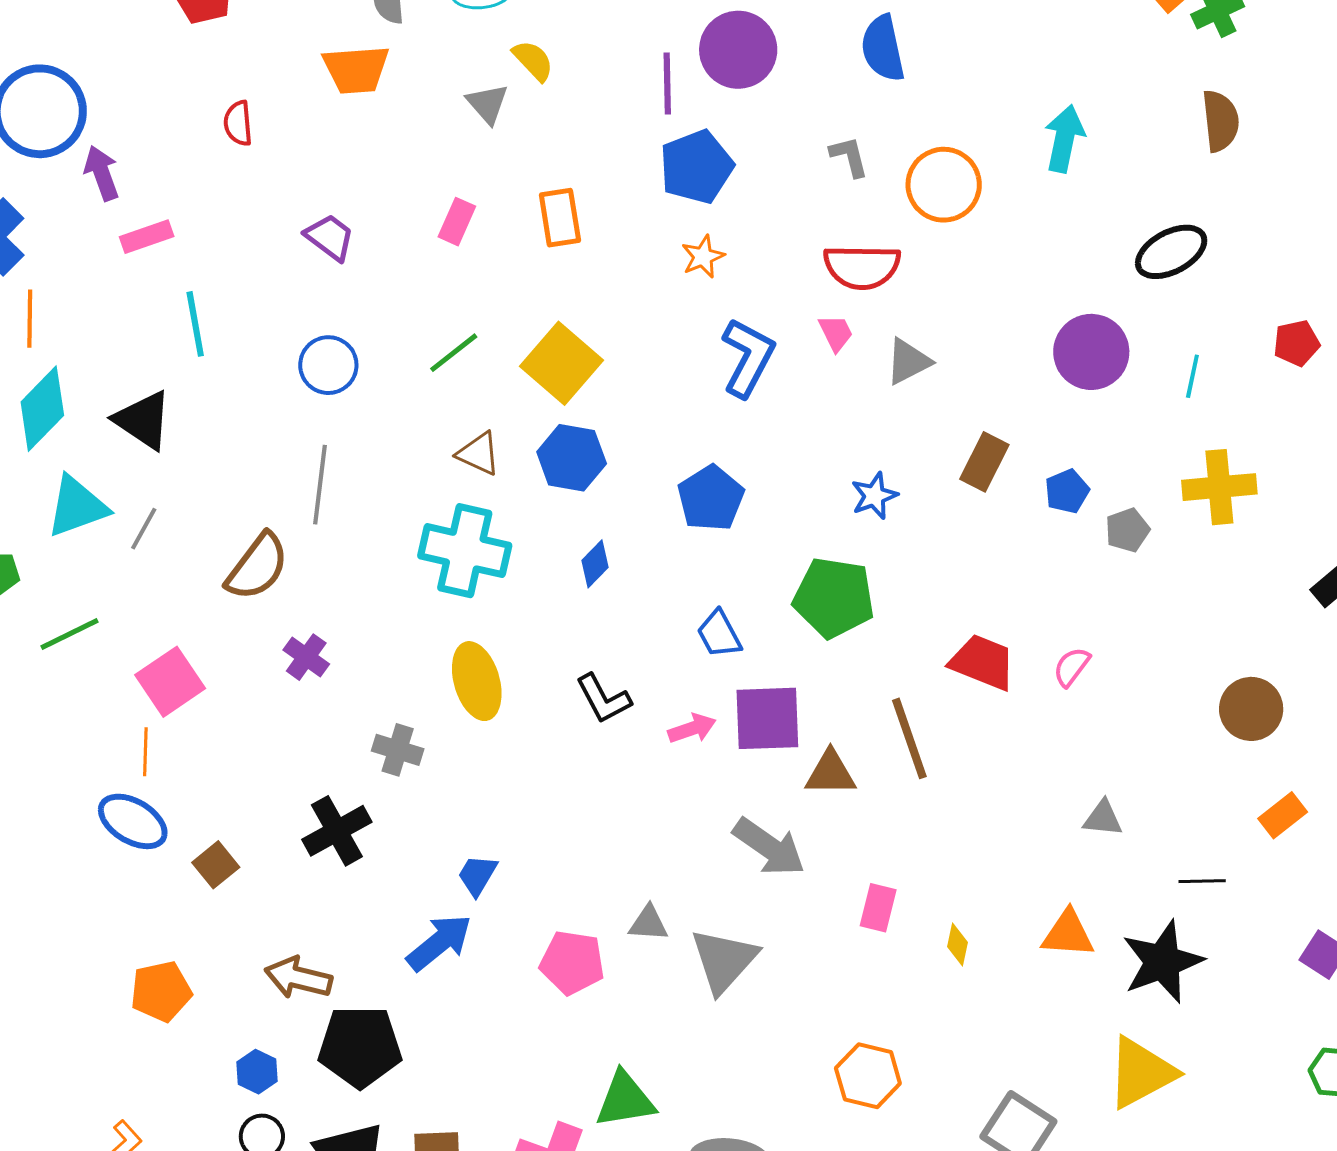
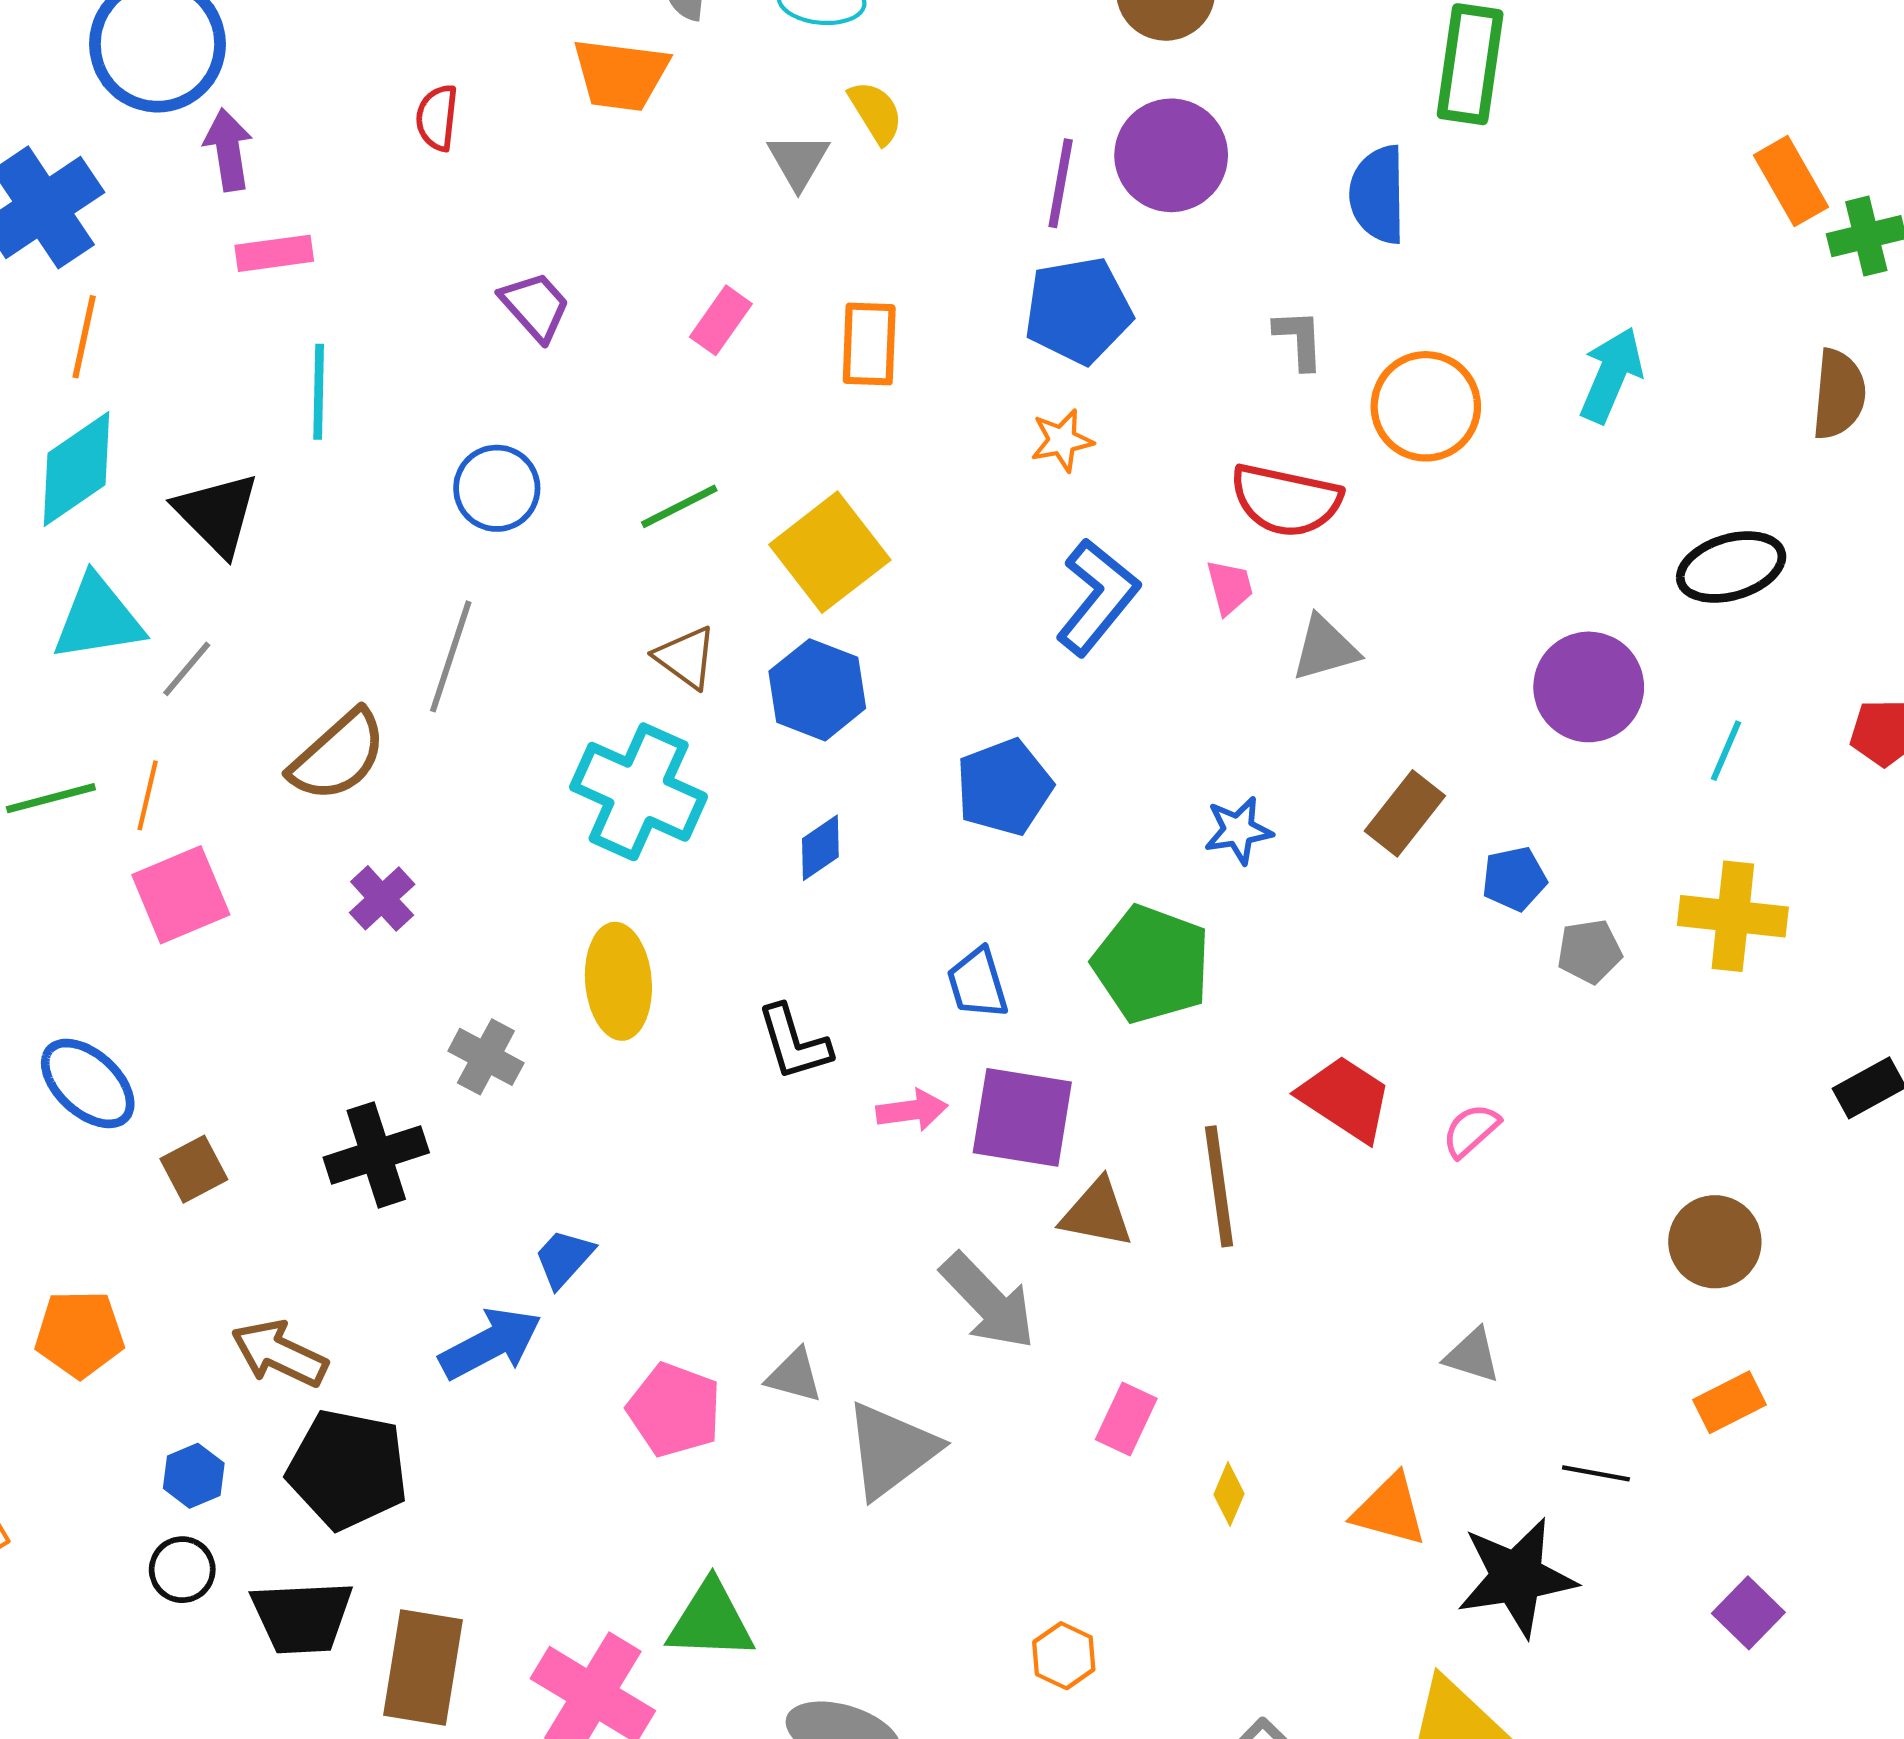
orange line: (145, 752) -> (148, 795), moved
orange hexagon: (868, 1076) -> (1064, 1656), size x0.7

